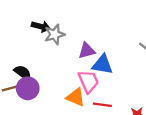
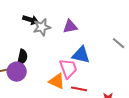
purple triangle: (87, 51) -> (70, 26), moved
black semicircle: (23, 73) -> (22, 57), moved, turned 63

